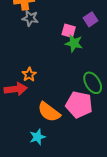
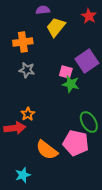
gray star: (30, 18) -> (27, 70), moved
purple square: (91, 19) -> (87, 61), size x1.6
cyan star: (37, 137) -> (23, 175), moved

